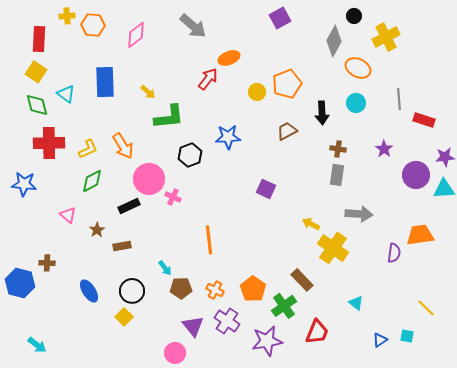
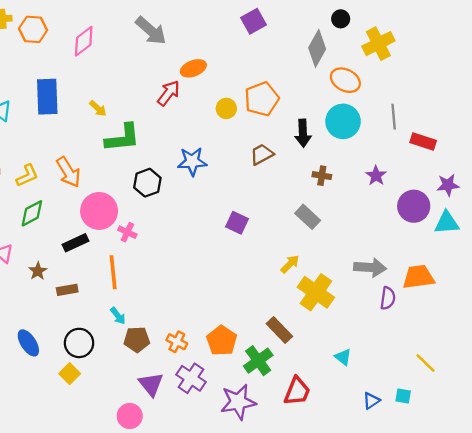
cyan circle: (356, 103) -> (343, 121), size x1.5
gray rectangle: (337, 175) -> (308, 217), moved, turned -55
gray arrow: (359, 214) -> (370, 268), moved
yellow arrow: (311, 224) -> (290, 264), turned 108
orange line: (209, 240) -> (113, 272), moved

